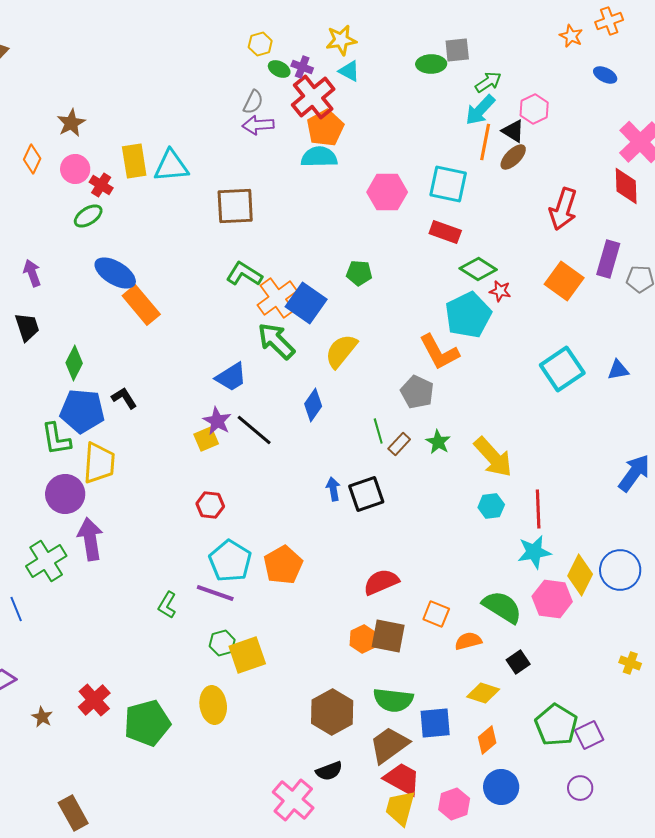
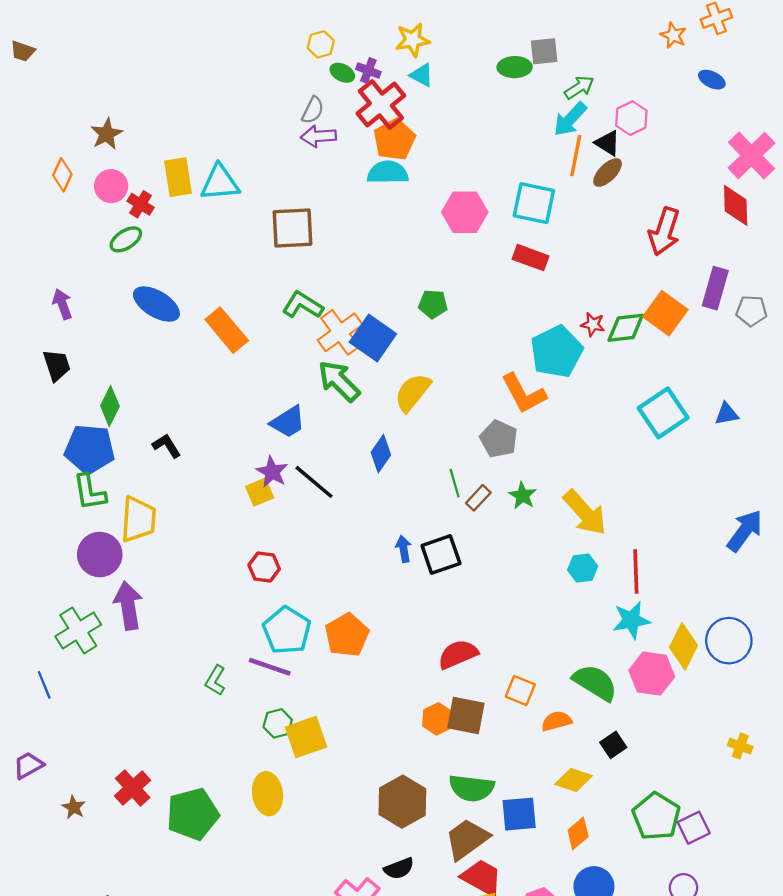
green diamond: (478, 269) -> (626, 328), moved, turned -39
orange rectangle: (141, 305) -> (227, 330), moved
blue pentagon: (82, 411) -> (90, 449), moved

